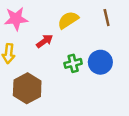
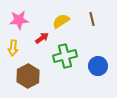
blue circle: (100, 62) -> (98, 66), moved
green cross: (73, 63) -> (65, 56), size x1.6

